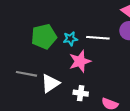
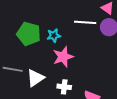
green pentagon: (44, 36) -> (29, 34), turned 30
white line: (98, 38) -> (85, 22), moved

